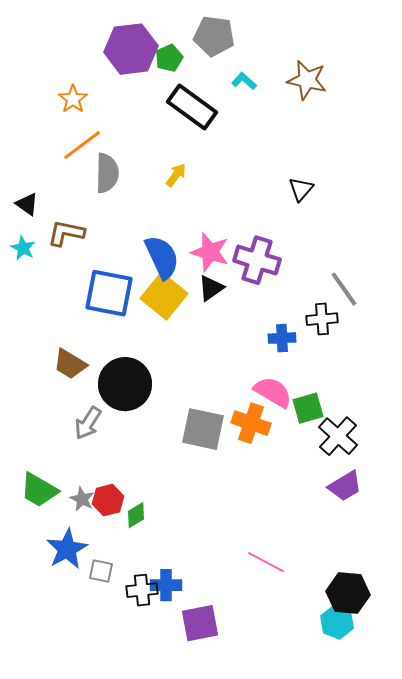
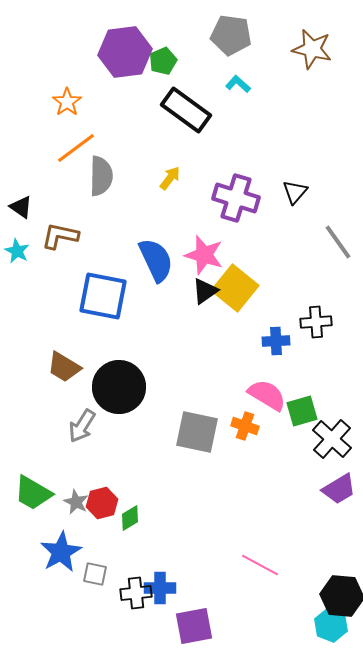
gray pentagon: (214, 36) -> (231, 35), moved
brown star: (307, 80) -> (312, 49), moved
purple cross: (257, 260) -> (236, 198), moved
gray line: (344, 289) -> (338, 242), moved
yellow square: (164, 296) -> (235, 288), moved
orange cross: (251, 423) -> (245, 426), size x0.7

